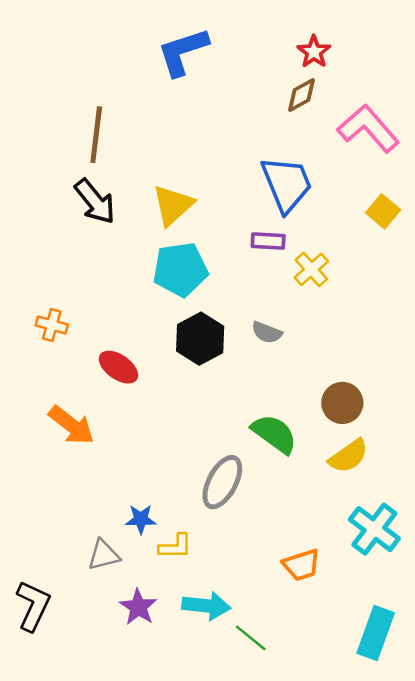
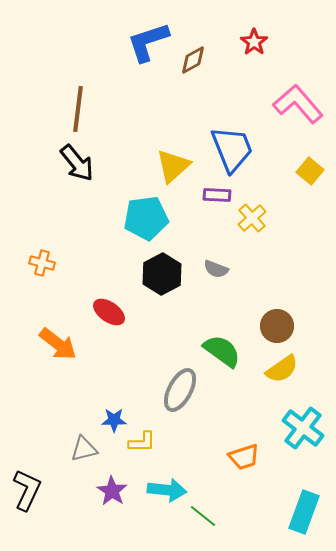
brown diamond: (301, 95) -> (193, 60), moved
yellow triangle: (173, 205) -> (173, 166), moved
red ellipse: (118, 367) -> (109, 312), moved

